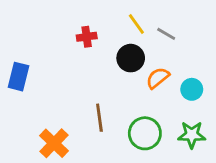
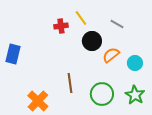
yellow line: (136, 24) -> (81, 18), moved
green star: (192, 135) -> (135, 95), turned 30

